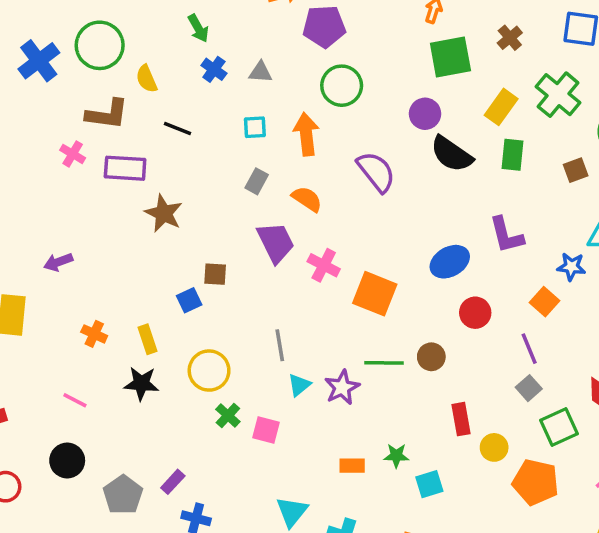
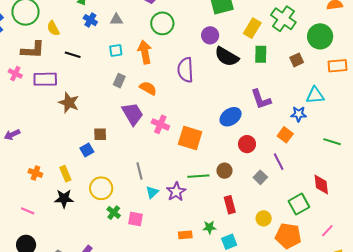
purple semicircle: (376, 172) -> (185, 70), turned -140
gray square: (529, 388) -> (260, 177), moved
red rectangle: (461, 419) -> (230, 205), moved

